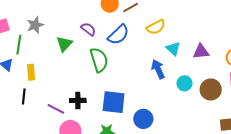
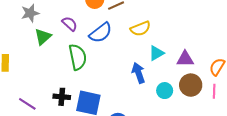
gray star: (35, 25) -> (30, 13), moved
cyan triangle: (173, 49) -> (156, 53), turned 42
brown circle: (211, 89) -> (191, 85), moved
black cross: (78, 100) -> (62, 97), moved

